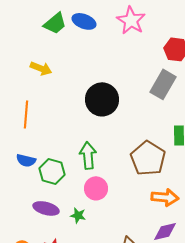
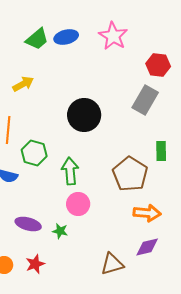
blue ellipse: (84, 21) -> (66, 37), turned -35
yellow arrow: (41, 68) -> (23, 84), turned -50
green hexagon: (52, 171) -> (34, 153), moved

